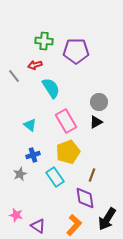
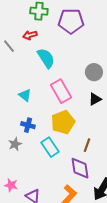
black triangle: (96, 122) -> (95, 99), moved
blue cross: (33, 155) -> (28, 125), turned 32

